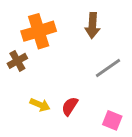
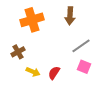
brown cross: (17, 61) -> (18, 52), moved
pink square: (112, 120) -> (84, 67), moved

